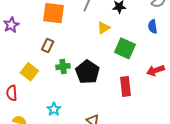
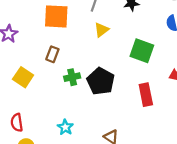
yellow triangle: (104, 28) -> (101, 30), moved
yellow square: (29, 72) -> (23, 77), moved
red semicircle: (12, 93) -> (17, 123), moved

